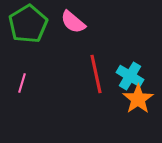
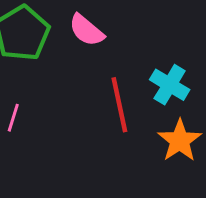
cyan cross: (130, 76) -> (170, 85), moved

